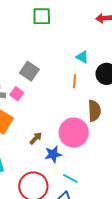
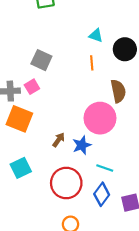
pink square: (17, 94) -> (32, 87), turned 32
brown arrow: (36, 138) -> (59, 140), moved

